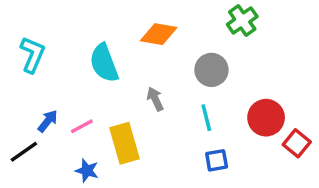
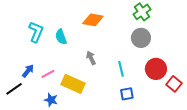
cyan L-shape: (32, 55) -> (36, 32), moved
cyan semicircle: (104, 63) -> (61, 37), size x0.7
gray circle: (211, 70) -> (141, 38), moved
yellow rectangle: (124, 143) -> (73, 84), turned -50

